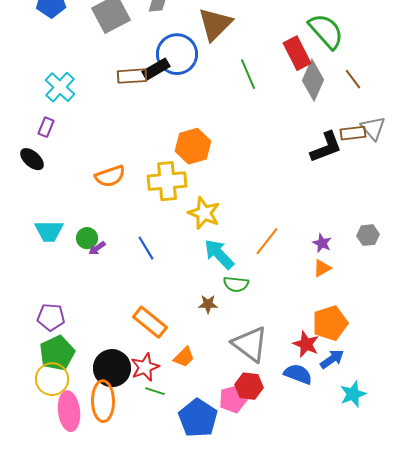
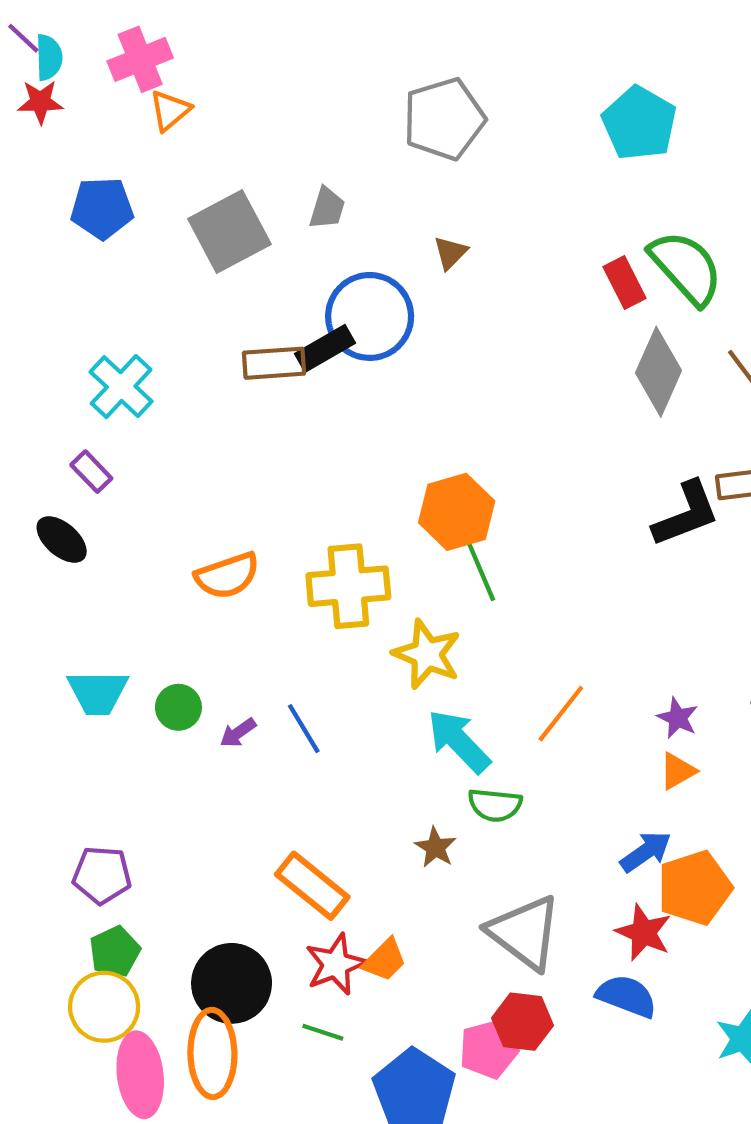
brown triangle: (215, 24) -> (450, 253), size x0.5
red rectangle: (297, 53) -> (624, 282), moved, size x0.7
green line: (248, 74) -> (480, 569), moved
purple rectangle: (46, 127) -> (91, 472), turned -66
orange hexagon: (193, 146) -> (457, 512), moved
purple arrow: (97, 248) -> (238, 733), moved
brown star: (208, 304) -> (435, 847), turned 30
green pentagon: (57, 353) -> (115, 952), size x0.7
blue arrow: (332, 359) -> (646, 852), moved
red star: (145, 367) -> (336, 964), moved

